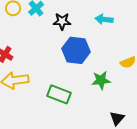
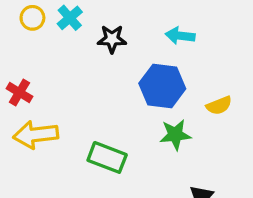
blue hexagon: (76, 50) -> (162, 86), moved

